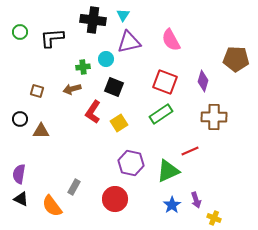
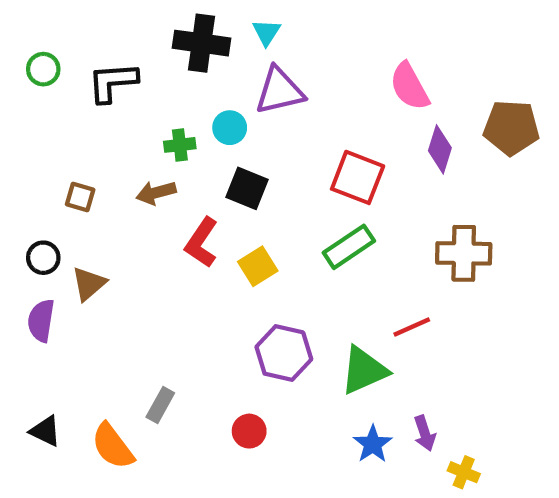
pink semicircle: (171, 40) -> (410, 86), moved
purple diamond: (203, 81) -> (440, 149), moved
brown triangle: (41, 131) -> (89, 284), turned -42
purple semicircle: (19, 174) -> (41, 321), moved
red circle: (115, 199) -> (249, 431), size x0.6

